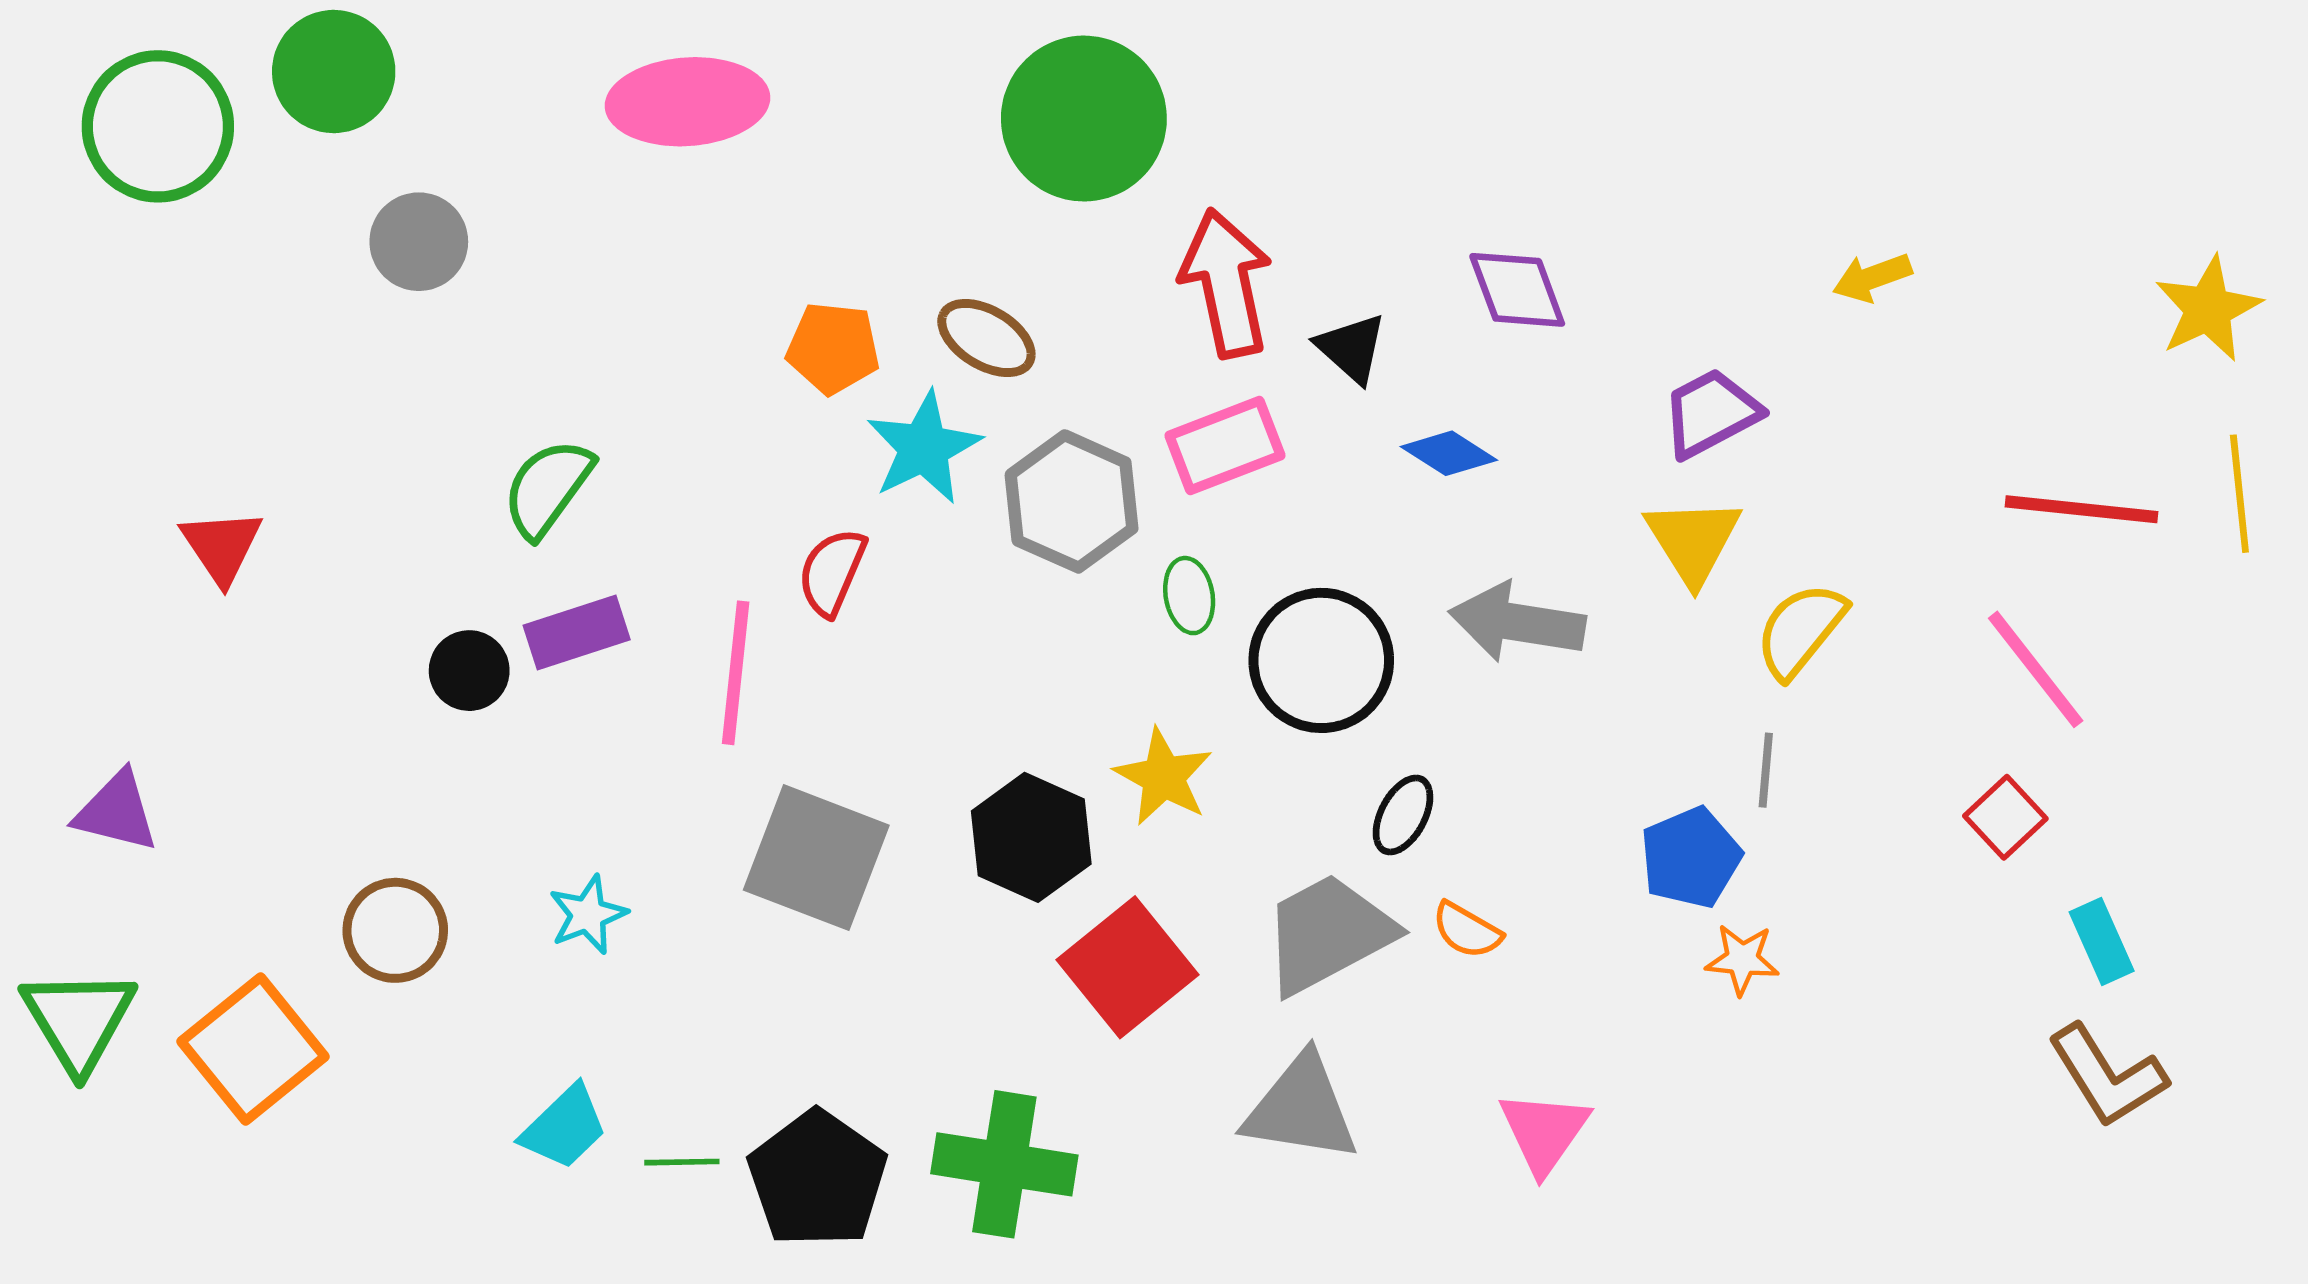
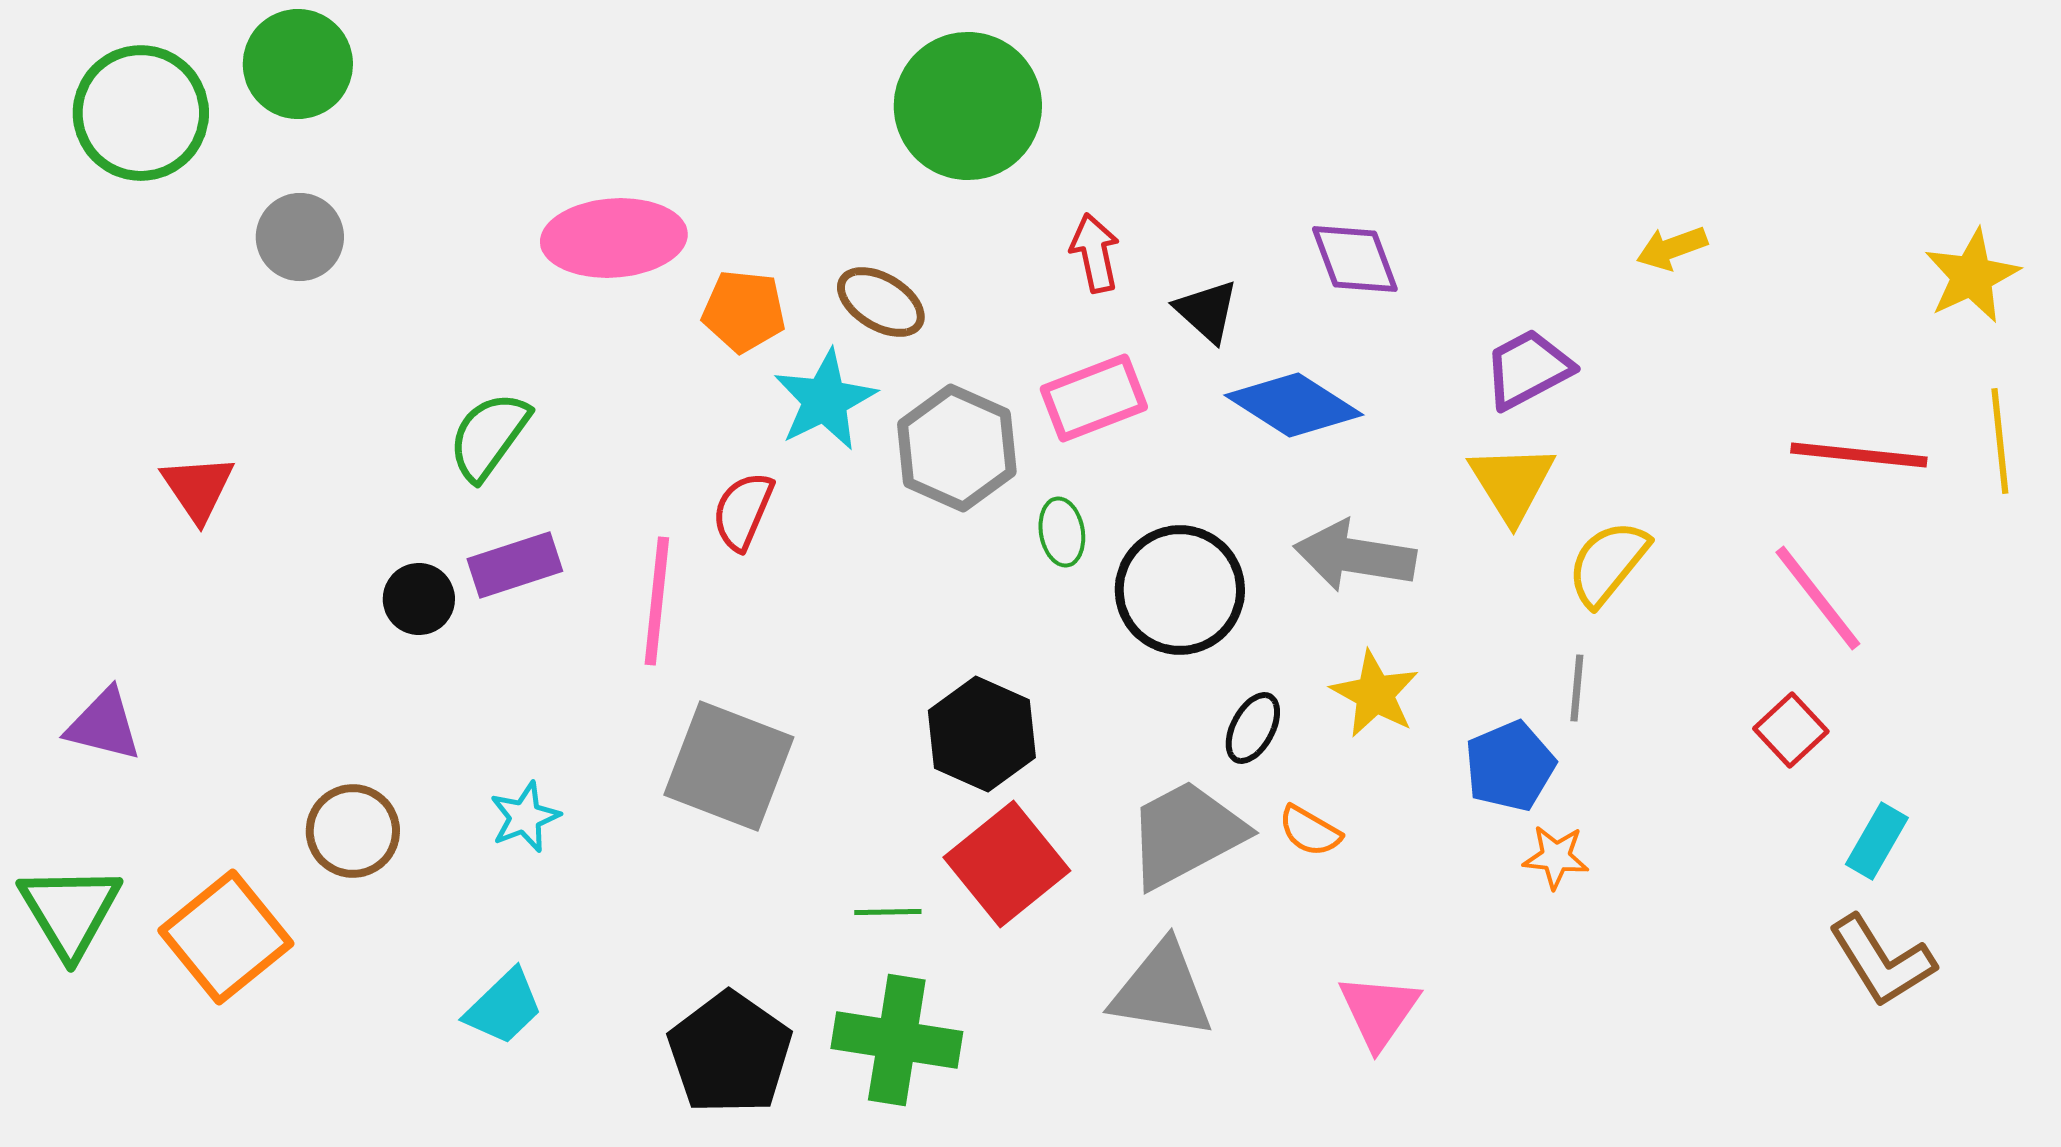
pink ellipse: (687, 102) -> (614, 238), moved
gray circle: (419, 242) -> (300, 237), moved
red arrow: (1226, 283) -> (1095, 253), size x0.6
blue diamond: (1449, 453) -> (1294, 405), size x1.6
yellow star: (1163, 777) -> (1375, 694), moved
black hexagon: (1031, 837) -> (982, 734), moved
cyan rectangle: (2102, 942) -> (1877, 841), turned 54
green line: (682, 1162) -> (888, 912), moved

